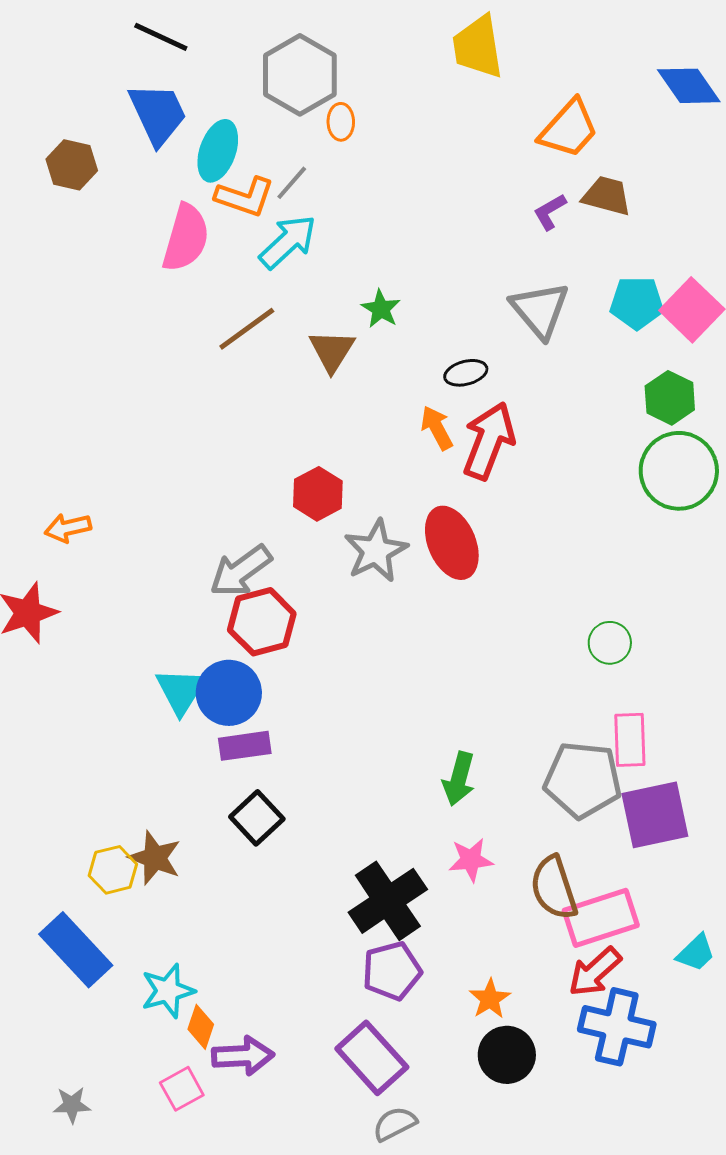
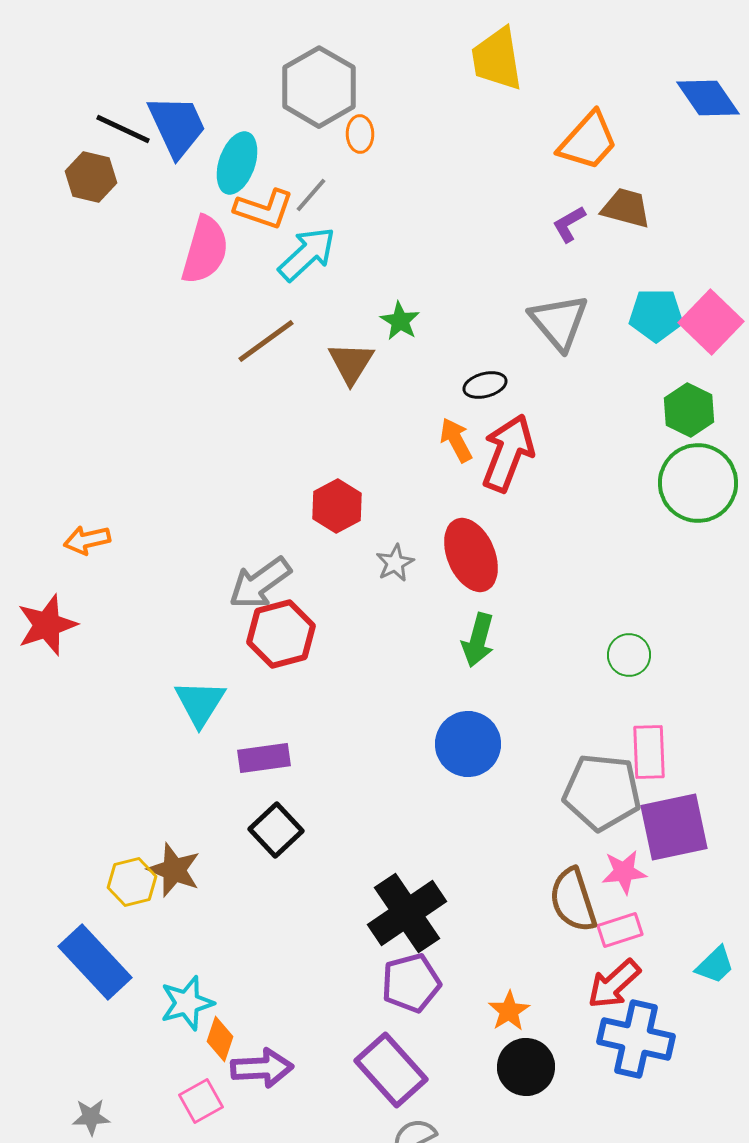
black line: (161, 37) -> (123, 129), moved
gray star: (376, 551) -> (395, 563), size x0.6
blue circle: (229, 693) -> (468, 744), moved
green arrow: (459, 779) -> (478, 640), moved
pink star: (471, 860) -> (624, 872), moved
pink rectangle: (601, 918) -> (620, 930), size x0.6

